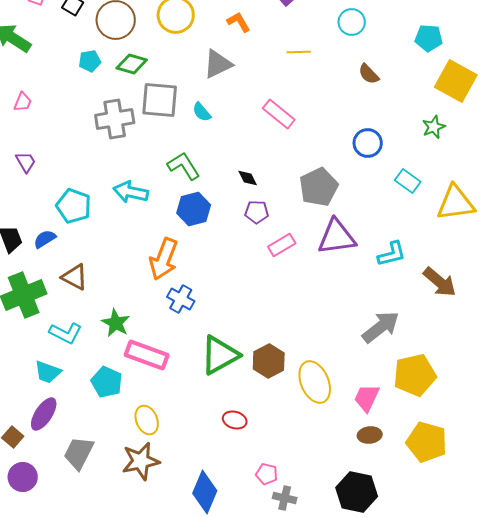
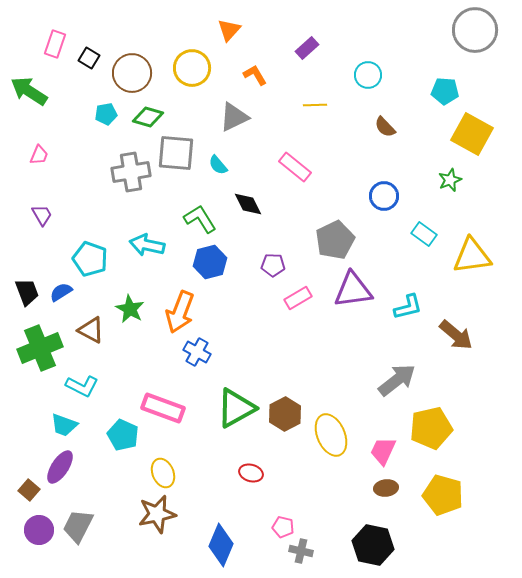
black diamond: (248, 178) -> (248, 204), moved, size x1.4
green star: (116, 323) -> (130, 309), moved
gray trapezoid: (79, 453) -> (78, 526), moved

